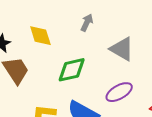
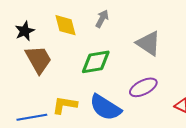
gray arrow: (87, 23) -> (102, 19), moved

